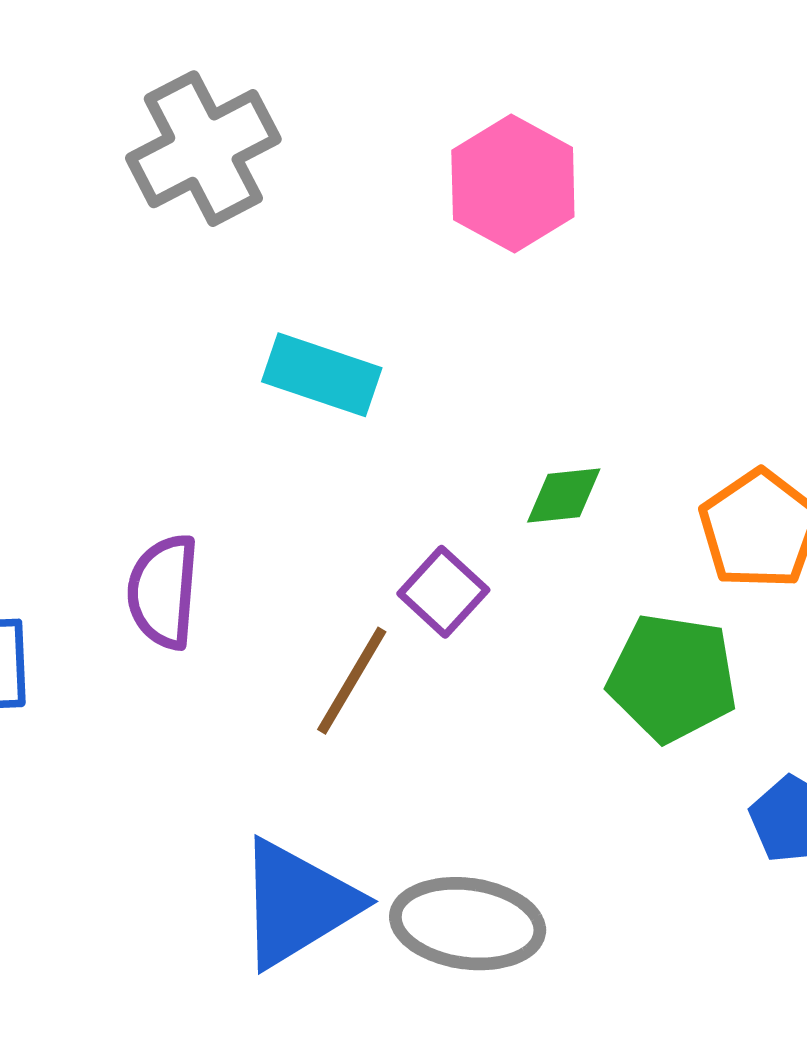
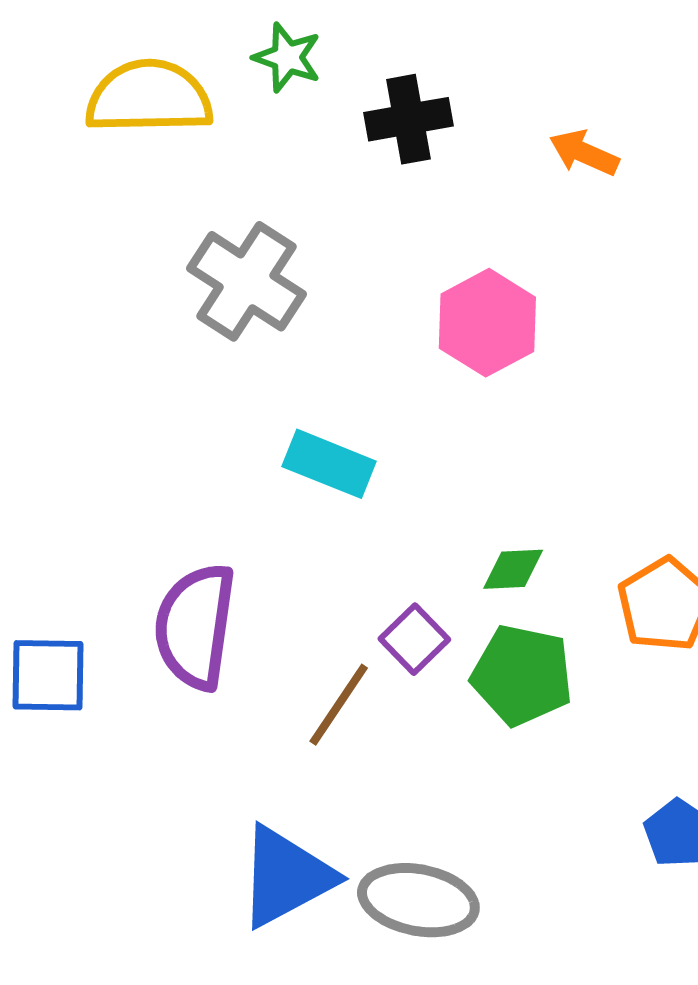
gray cross: (203, 149) -> (247, 281), turned -33
purple semicircle: (163, 592) -> (195, 626), size x1.4
green pentagon: (672, 678) -> (522, 675), moved

